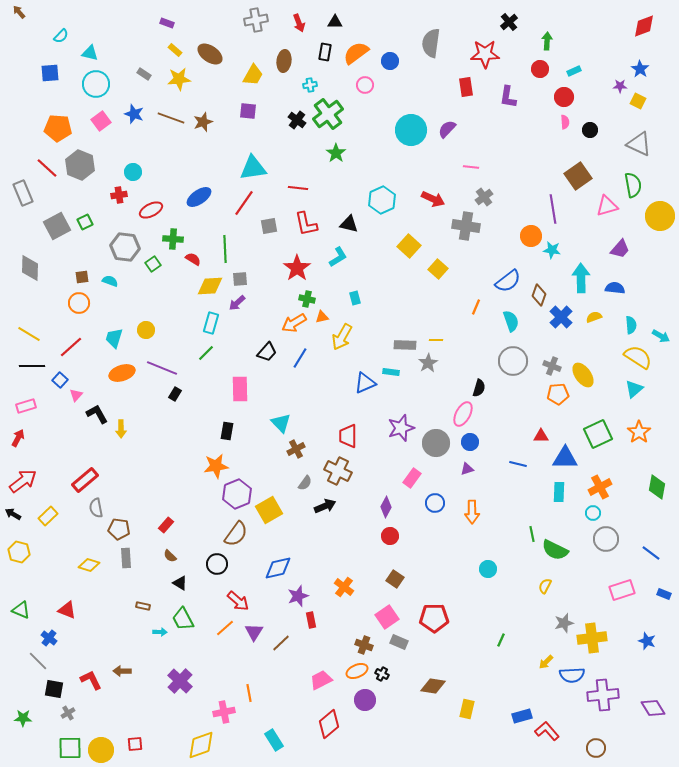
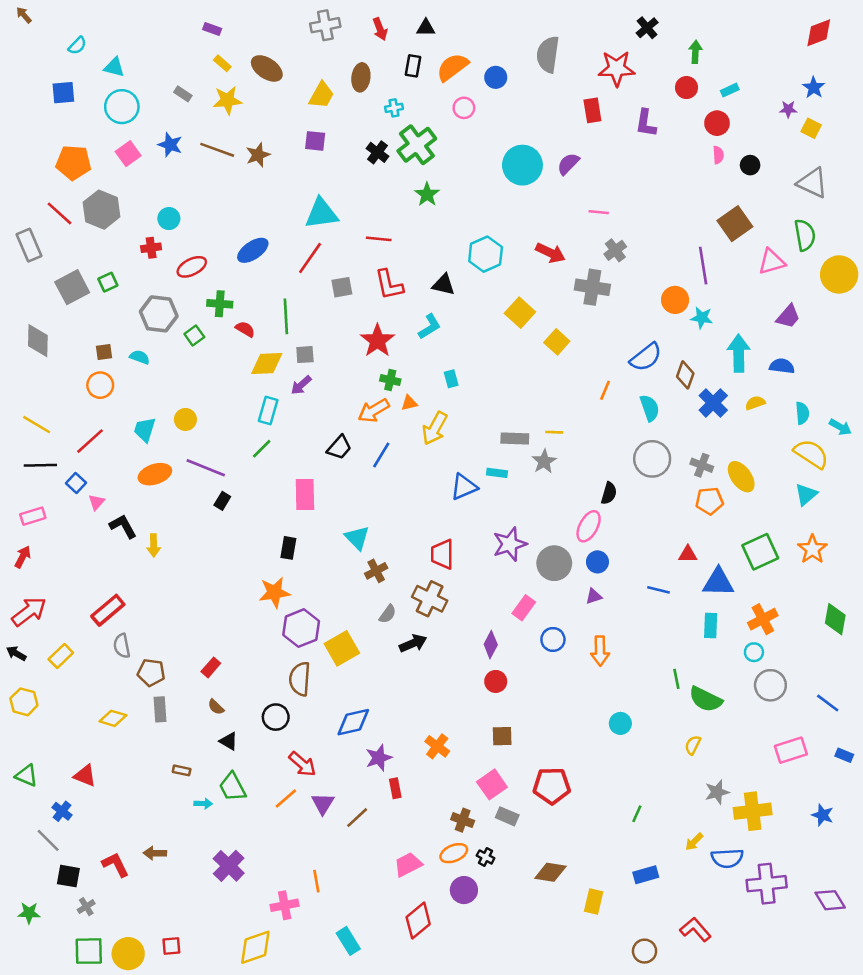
brown semicircle: (236, 534) -> (300, 679), turned 148
brown square: (395, 579) -> (502, 736), turned -36
blue rectangle: (522, 716) -> (646, 875), moved
brown circle: (596, 748) -> (645, 951), moved

